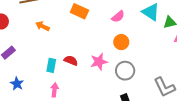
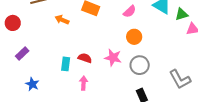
orange arrow: (43, 26) -> (62, 20), moved
pink star: (99, 62) -> (113, 58), turned 30
pink arrow: (54, 90) -> (83, 83), moved

